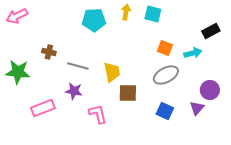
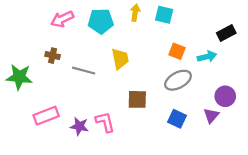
pink arrow: (17, 16) -> (62, 19), moved
yellow trapezoid: (112, 72) -> (120, 59), moved
purple star: (74, 91) -> (79, 126), moved

